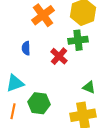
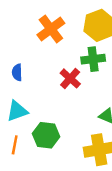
blue semicircle: (26, 48) -> (17, 72), moved

